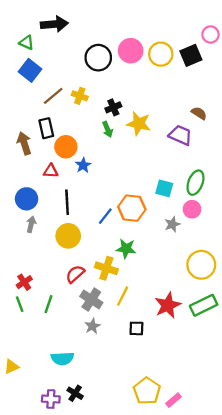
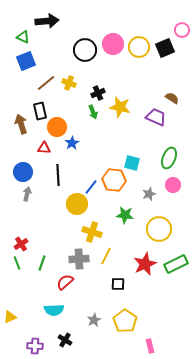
blue square: (30, 70) -> (26, 61), turned 30
cyan square: (164, 188) -> (132, 163), moved
pink circle: (192, 209) -> (173, 185), moved
yellow circle: (68, 236) -> (77, 204), moved
green star: (126, 249) -> (125, 215), moved
yellow circle: (201, 265) -> (159, 229), moved
red semicircle: (75, 274) -> (65, 282), moved
gray cross: (91, 299) -> (79, 259), turned -36
gray star: (92, 326) -> (94, 320), moved
yellow pentagon: (147, 391) -> (125, 321), moved
purple cross: (51, 399) -> (35, 346), moved
pink rectangle: (173, 400) -> (150, 346), turned -64

